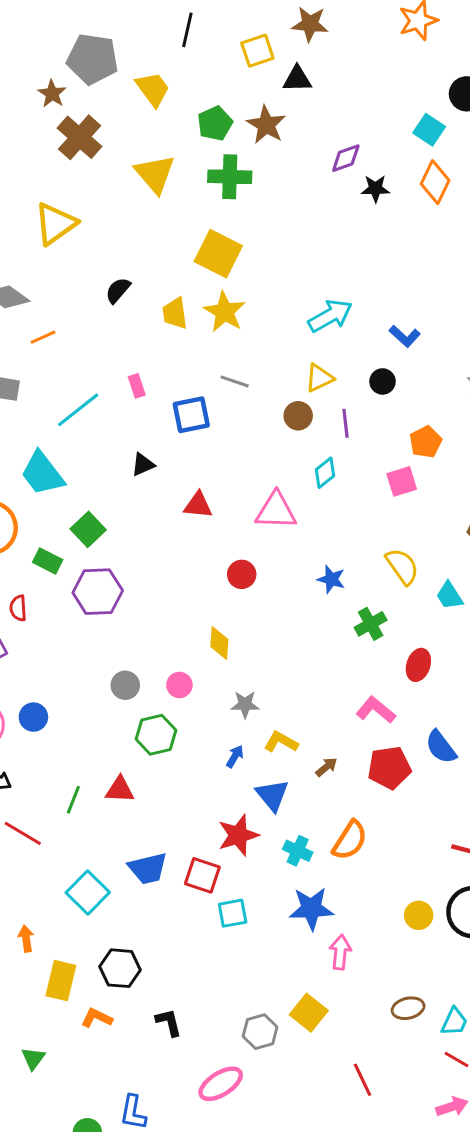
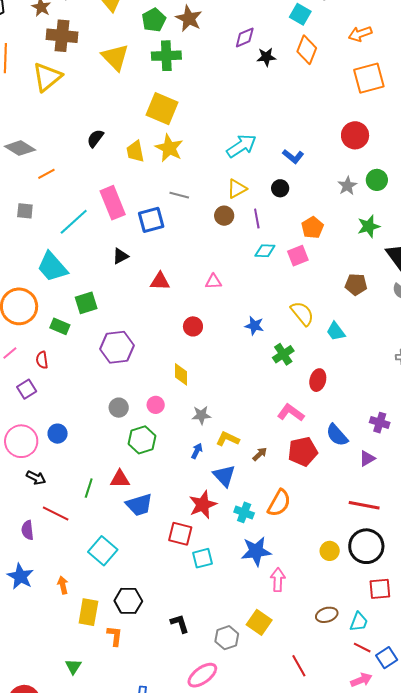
brown cross: (80, 137) -> (62, 36), turned -32
yellow triangle: (55, 224) -> (47, 77), moved
pink rectangle: (137, 386) -> (113, 203), size x2.0
cyan diamond: (325, 473) -> (265, 251), moved, turned 45
pink triangle: (276, 511) -> (213, 282), size x0.6
green square: (88, 529) -> (86, 303), turned 30
purple hexagon: (98, 592) -> (117, 347), moved
blue trapezoid: (148, 868) -> (139, 505), moved
orange L-shape: (97, 1018) -> (115, 636), turned 75
black L-shape: (169, 1022) -> (180, 624), moved

